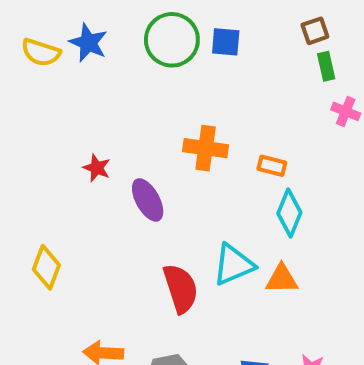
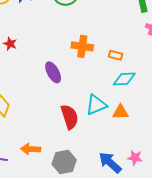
red star: (97, 168) -> (10, 44), moved
cyan diamond: (289, 213) -> (124, 79), turned 65

